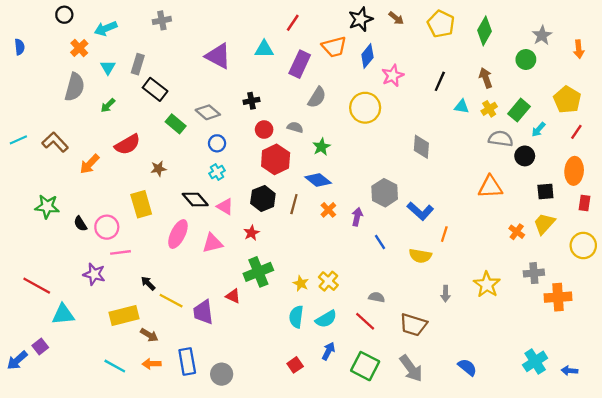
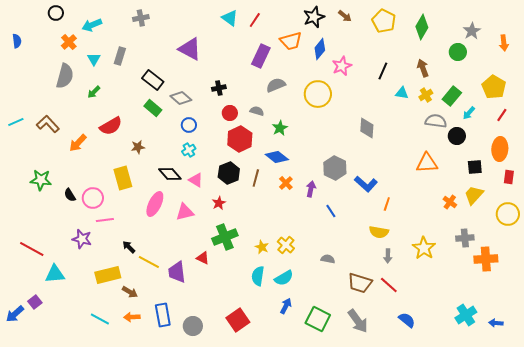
cyan triangle: (264, 49) -> (230, 18), moved, turned 36
black rectangle: (155, 89) -> (153, 80), moved
gray semicircle: (317, 97) -> (276, 85), turned -144
yellow semicircle: (420, 256) -> (379, 232), moved
red line: (365, 321) -> (389, 285), moved
red square: (295, 365) -> (238, 320), moved, size x1.6

